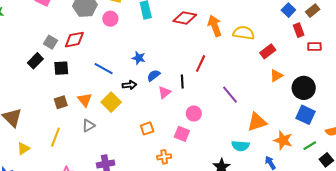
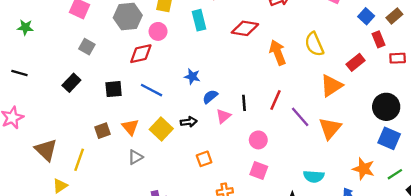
orange arrow: (215, 26) -> (278, 52), moved
yellow semicircle: (244, 33) -> (314, 44), turned -120
red diamond: (74, 40) -> (141, 54), moved
gray square: (51, 42) -> (87, 47), moved
red rectangle: (268, 51) -> (356, 62), moved
red line: (201, 64) -> (276, 100), moved
black square: (61, 68) -> (114, 89), moved
orange triangle: (276, 76) -> (331, 86), moved, size x1.5
black arrow: (129, 85) -> (189, 122), moved
orange triangle: (257, 122) -> (330, 128), moved, turned -30
pink square: (182, 134) -> (259, 171), moved
yellow line: (55, 137) -> (79, 160), moved

